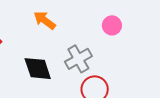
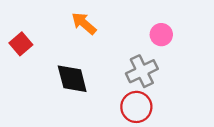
gray cross: (78, 59) -> (142, 71), moved

